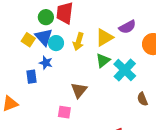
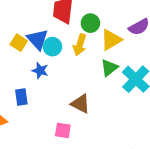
green circle: (46, 17) -> (90, 23), moved
blue rectangle: (32, 77) -> (21, 97), moved
brown triangle: (79, 90) -> (80, 104), turned -42

